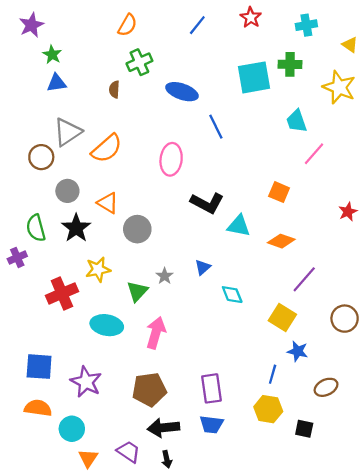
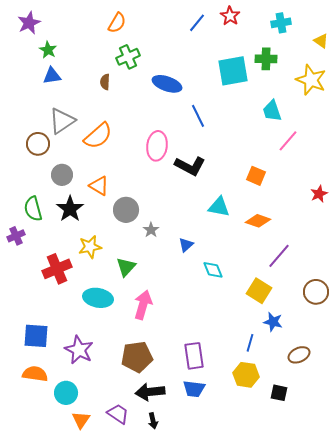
blue line: (197, 25) -> (197, 23), moved
black L-shape: (207, 203) -> (190, 166), moved
gray star: (165, 276) -> (151, 230), moved

